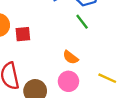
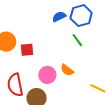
pink circle: (68, 81) -> (47, 75), moved

